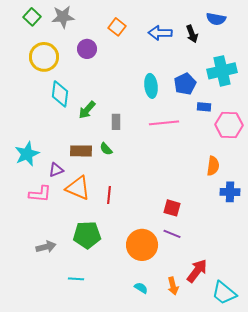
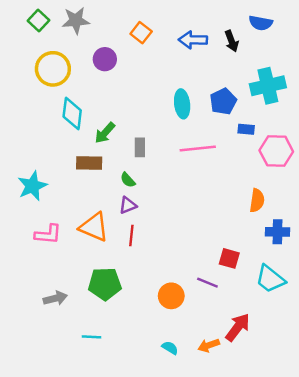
brown rectangle: (81, 151) -> (89, 163), moved
purple triangle: (56, 170) -> (128, 205), moved
red square: (172, 208) -> (229, 258), moved
orange circle: (142, 245) -> (171, 296), size x0.7
orange arrow: (173, 286) -> (209, 345), turned 84
cyan trapezoid: (224, 293) -> (270, 279), moved

